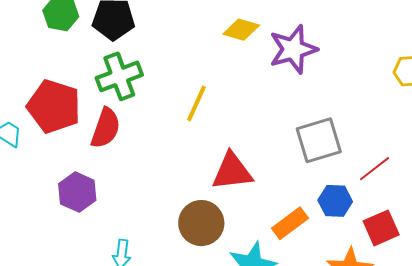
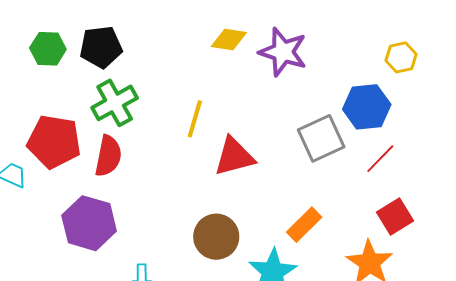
purple star: (293, 49) -> (283, 52), turned -30
red triangle: (232, 172) -> (234, 156), moved
purple hexagon: (77, 192) -> (89, 223), size x1.4
blue hexagon: (335, 201) -> (367, 107), moved, size x1.4

